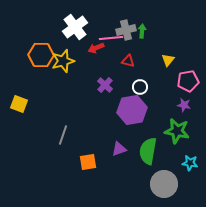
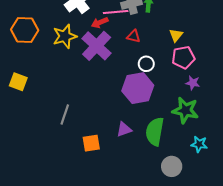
orange hexagon: (41, 55) -> (25, 30), moved
pink pentagon: (188, 81) -> (183, 57), moved
purple cross: (105, 85) -> (97, 46), moved, size x1.8
gray circle: (164, 184) -> (172, 166), size x0.7

